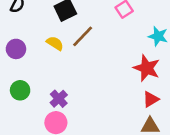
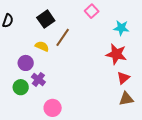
purple circle: (16, 49) -> (26, 63), moved
purple cross: (59, 99) -> (38, 79), moved

